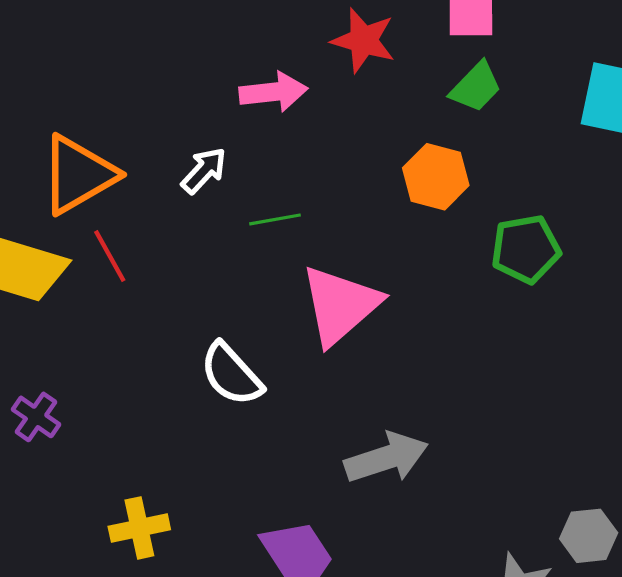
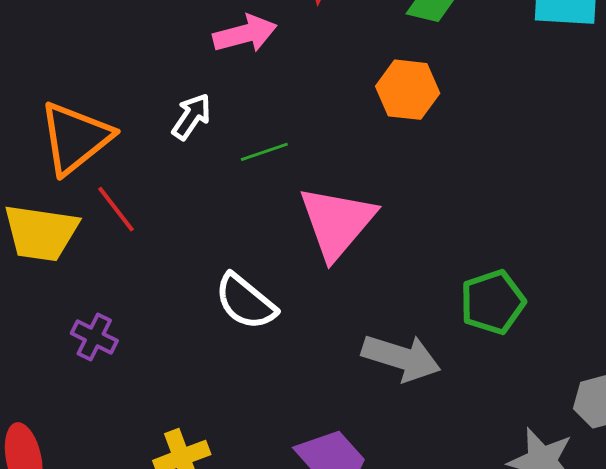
green pentagon: (526, 249) -> (493, 302), moved
purple cross: (36, 417) -> (94, 337), moved
gray arrow: (386, 458) -> (401, 358), turned 44

